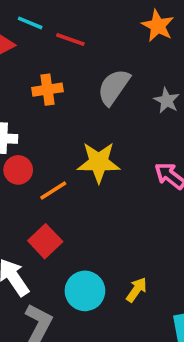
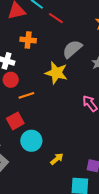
orange cross: (47, 90) -> (28, 40), moved
yellow star: (99, 162) -> (56, 73), moved
cyan circle: (85, 291) -> (31, 141), moved

